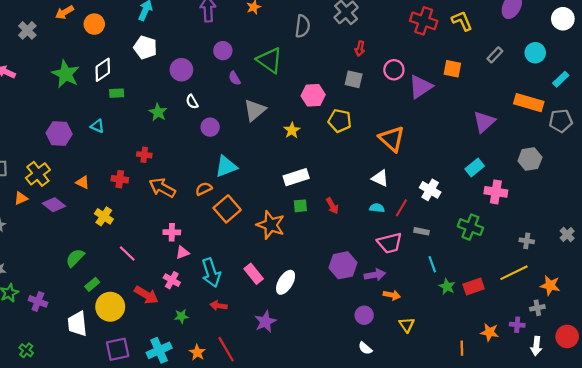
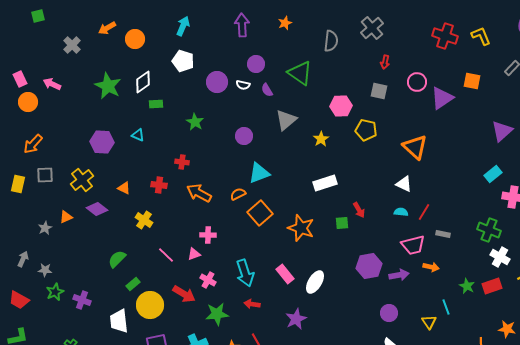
white semicircle: (192, 102) -> (243, 85), moved, turned -48
white cross: (430, 190) -> (500, 257), moved
orange triangle: (21, 198) -> (66, 217), moved
green square: (300, 206) -> (342, 223), moved
pink triangle: (182, 253) -> (194, 254), moved
cyan line: (432, 264) -> (446, 307), moved
orange arrow: (392, 295) -> (431, 267), moved
green star: (181, 316) -> (217, 314), size x1.6

